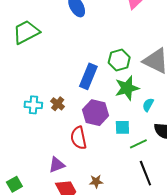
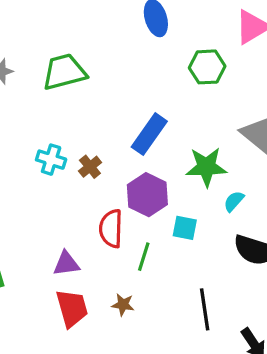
green trapezoid: (26, 32) -> (64, 72), moved
green hexagon: (119, 60) -> (207, 67), moved
green line: (138, 144) -> (144, 257), moved, turned -60

